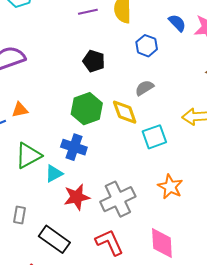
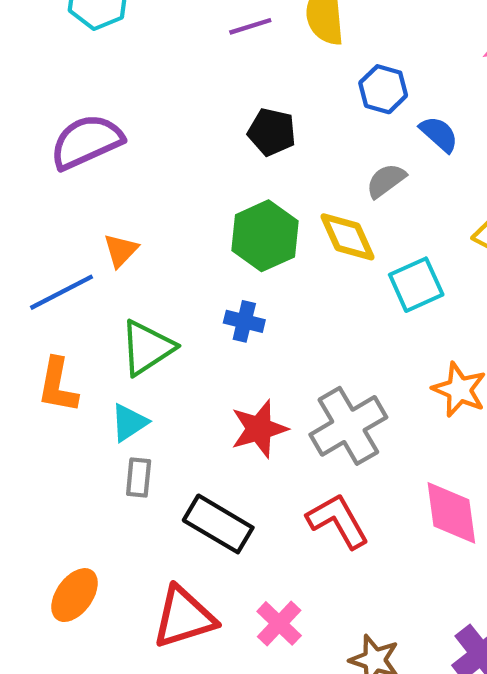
blue semicircle: (177, 23) -> (439, 134), moved
orange triangle: (20, 110) -> (121, 250), turned -30
blue cross: (74, 147) -> (244, 321), size x0.7
cyan triangle: (54, 173) -> (129, 423), moved

